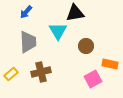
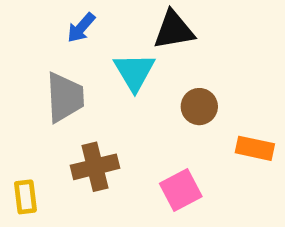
blue arrow: (26, 12) -> (81, 28), moved
yellow rectangle: (11, 74) -> (25, 197), moved, turned -56
pink square: (93, 79) -> (181, 190), moved

